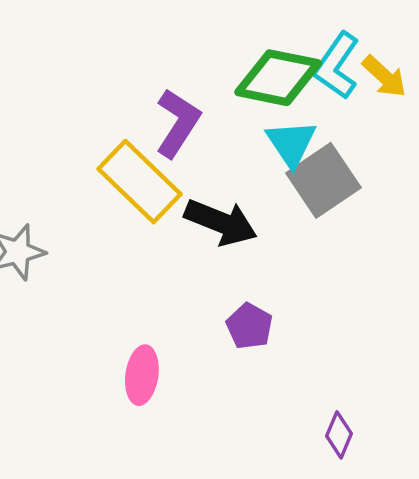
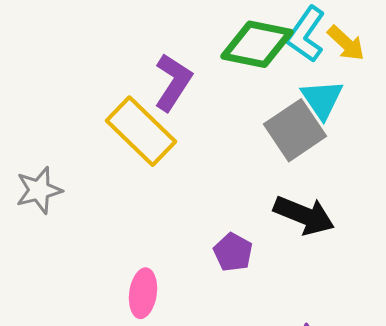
cyan triangle: (291, 143) -> (322, 99), moved
black arrow: (221, 222) -> (304, 215), moved

